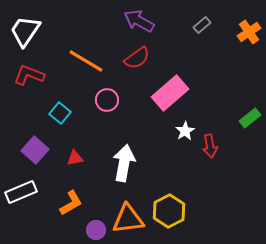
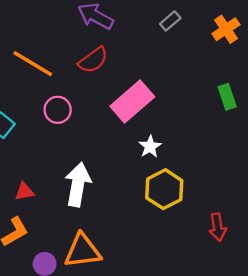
green rectangle: (250, 118) -> (227, 97), moved, turned -70
red arrow: (210, 146) -> (218, 227), moved
red triangle: (75, 158) -> (24, 192), moved
yellow hexagon: (169, 211) -> (164, 189), moved

